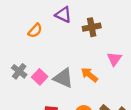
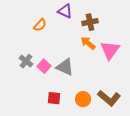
pink triangle: (114, 59) -> (110, 50), size x1.5
orange arrow: (89, 75) -> (88, 43), moved

